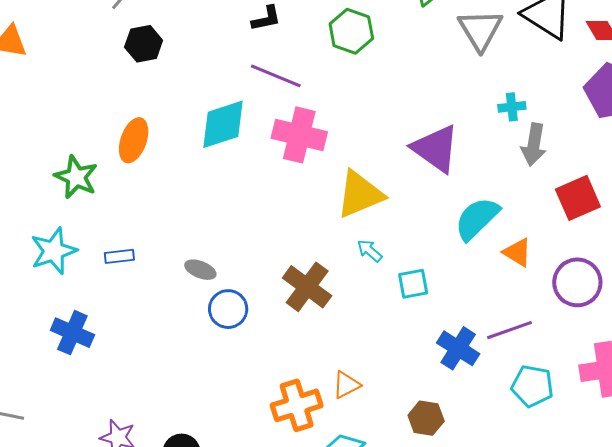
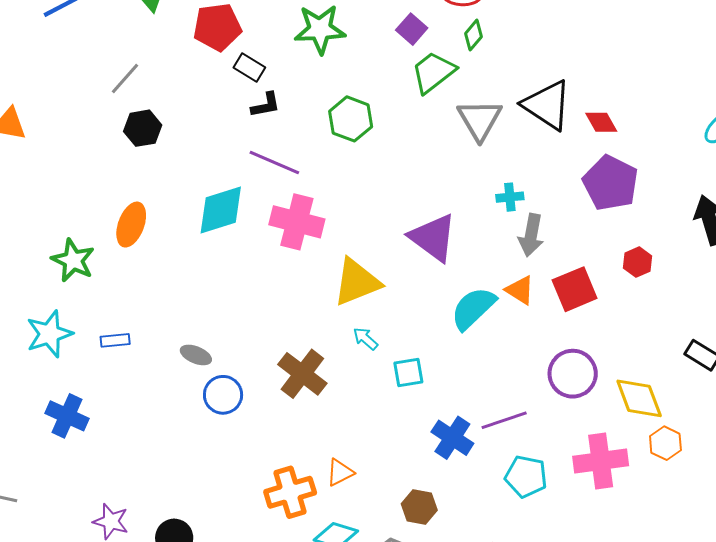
orange triangle: (517, 252) -> (520, 290), moved

